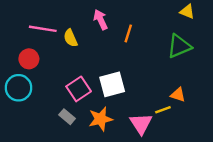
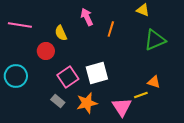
yellow triangle: (187, 11) -> (143, 10), moved
pink line: (43, 29) -> (20, 25), moved
red circle: (29, 59) -> (46, 51), moved

